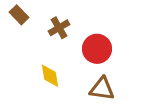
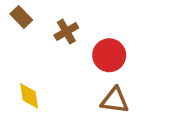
yellow diamond: (50, 76) -> (29, 96), moved

